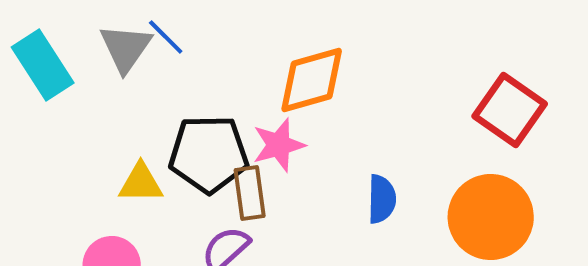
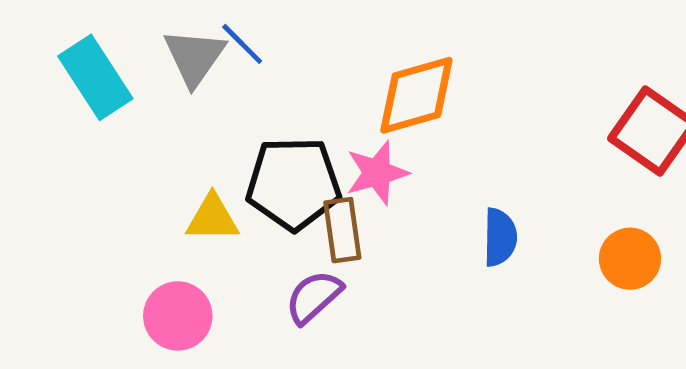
orange circle: (491, 217) -> (630, 259), size x0.6

